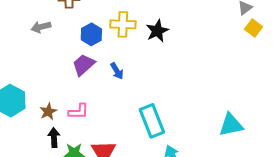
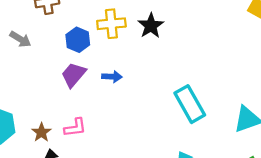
gray arrow: (41, 27) -> (20, 39), turned -126
blue arrow: (117, 71) -> (112, 77), turned -48
cyan rectangle: (152, 121) -> (190, 104), moved

